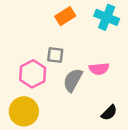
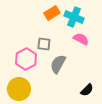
cyan cross: (107, 17) -> (74, 17), moved
pink semicircle: (99, 69) -> (81, 39), moved, turned -147

